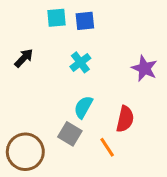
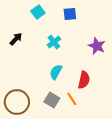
cyan square: (57, 18) -> (38, 12), turned -32
blue square: (85, 21) -> (70, 14), moved
gray square: (70, 134) -> (52, 100), moved

